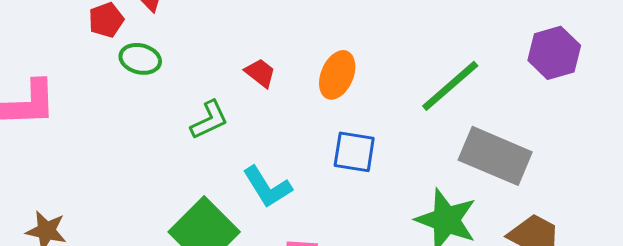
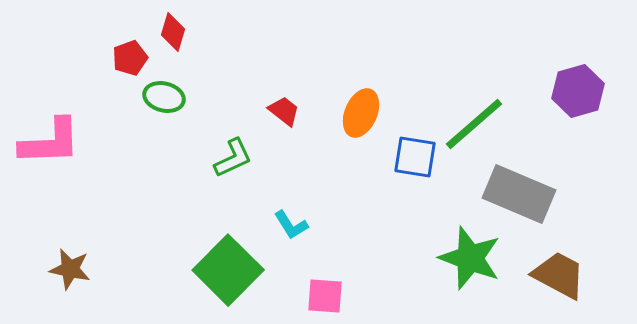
blue square: (354, 152) -> (415, 157), moved
cyan L-shape: (267, 187) -> (291, 225), size x0.7

